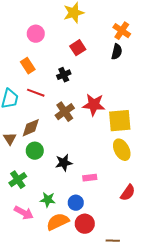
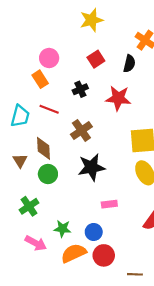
pink circle: (36, 34) -> (49, 58), moved
black semicircle: (117, 52) -> (129, 64), moved
red star: (94, 105) -> (118, 98), moved
brown diamond: (31, 128) -> (43, 148), turned -70
black star: (64, 163) -> (91, 167), moved, size x1.4

